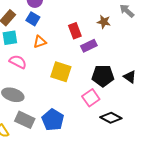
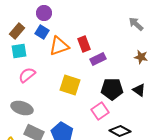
brown star: (104, 22) -> (141, 57), moved
orange triangle: (40, 42) -> (59, 46), moved, size x1.5
pink semicircle: (18, 62) -> (27, 75), turned -66

